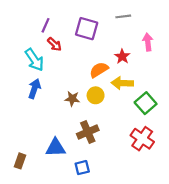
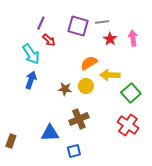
gray line: (123, 16) -> (102, 22), moved
red star: (122, 56) -> (110, 39), moved
brown rectangle: (20, 161) -> (11, 141), moved

